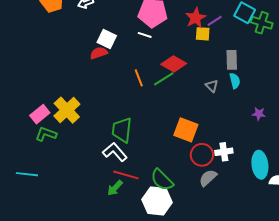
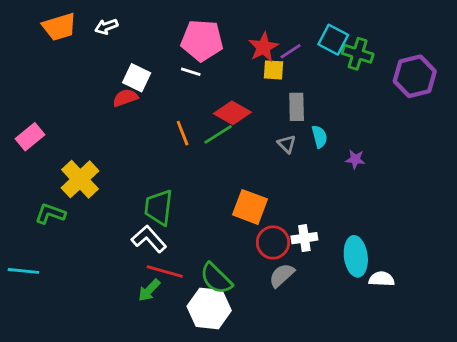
gray rectangle: (232, 60) -> (297, 107), moved
pink rectangle: (40, 114) -> (30, 137), moved
purple star: (259, 114) -> (355, 159), moved

